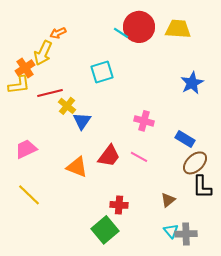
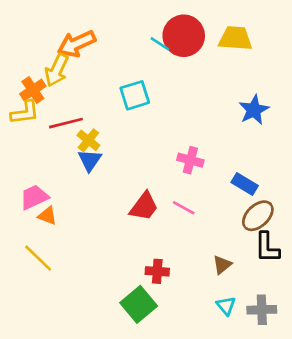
orange arrow: (58, 33) -> (77, 44), size x1.8
blue triangle: (82, 121) -> (90, 160), moved
orange triangle: (77, 167) -> (47, 216), moved, size x0.7
gray cross: (186, 234) -> (262, 310), moved

